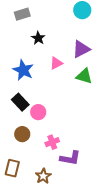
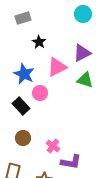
pink triangle: (56, 63) -> (57, 67), size x1.5
pink circle: (38, 112) -> (40, 93), moved
pink cross: (52, 142) -> (53, 146), turned -32

